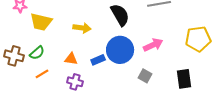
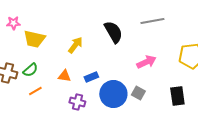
yellow arrow: (82, 28) -> (75, 45), turned -60
blue circle: (120, 50) -> (113, 94), moved
purple cross: (75, 82) -> (77, 102), moved

